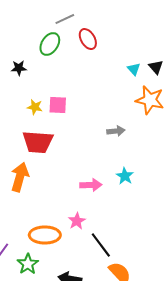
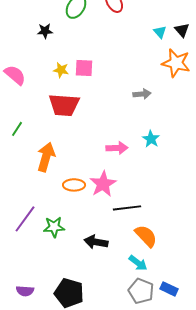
orange arrow: (20, 177) -> (46, 157), moved
pink star: (77, 221) -> (103, 184), size x1.5
orange ellipse: (45, 235) -> (74, 185), moved, size x0.7
black line: (101, 245) -> (127, 208), turned -60
green star: (28, 264) -> (54, 227), turned 30

